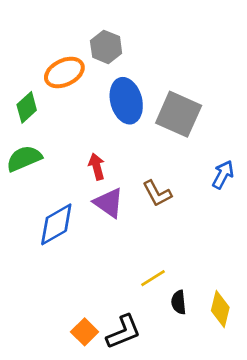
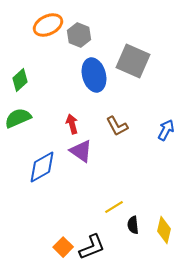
orange ellipse: (64, 72) -> (48, 25), moved
gray square: (179, 114) -> (133, 61), moved
brown L-shape: (157, 193) -> (117, 126), moved

